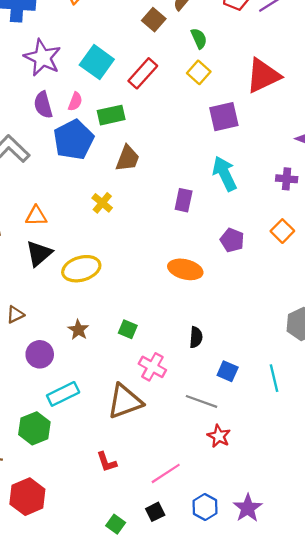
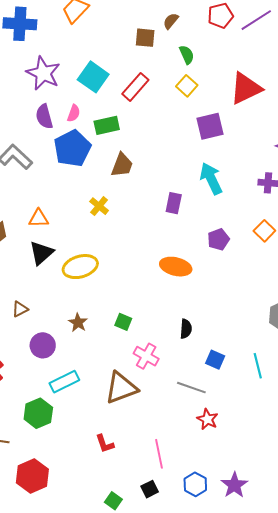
brown square: (154, 20) -> (145, 38), turned -35
purple pentagon: (232, 240) -> (218, 239), turned 30
pink line: (166, 473) -> (159, 454), turned -68

